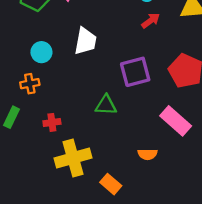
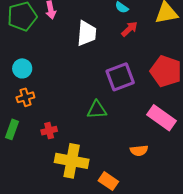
white trapezoid: (86, 41) -> (87, 33), moved
cyan circle: (41, 52) -> (22, 68), moved
yellow cross: (73, 158) -> (72, 161), turned 32

